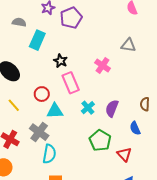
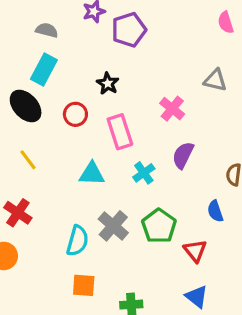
cyan rectangle: (37, 40) -> (44, 69), moved
black star: (60, 61) -> (108, 83), moved
red circle: (42, 94) -> (75, 114), moved
purple semicircle: (112, 108) -> (183, 155), moved
gray cross: (39, 132) -> (113, 226), moved

